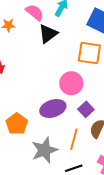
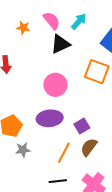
pink circle: (71, 83) -> (55, 85), moved
gray star: (45, 150) -> (23, 150), moved, size x0.6

